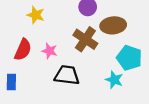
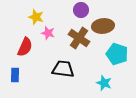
pink star: (50, 51) -> (48, 33), moved
cyan star: (114, 80) -> (104, 83), moved

